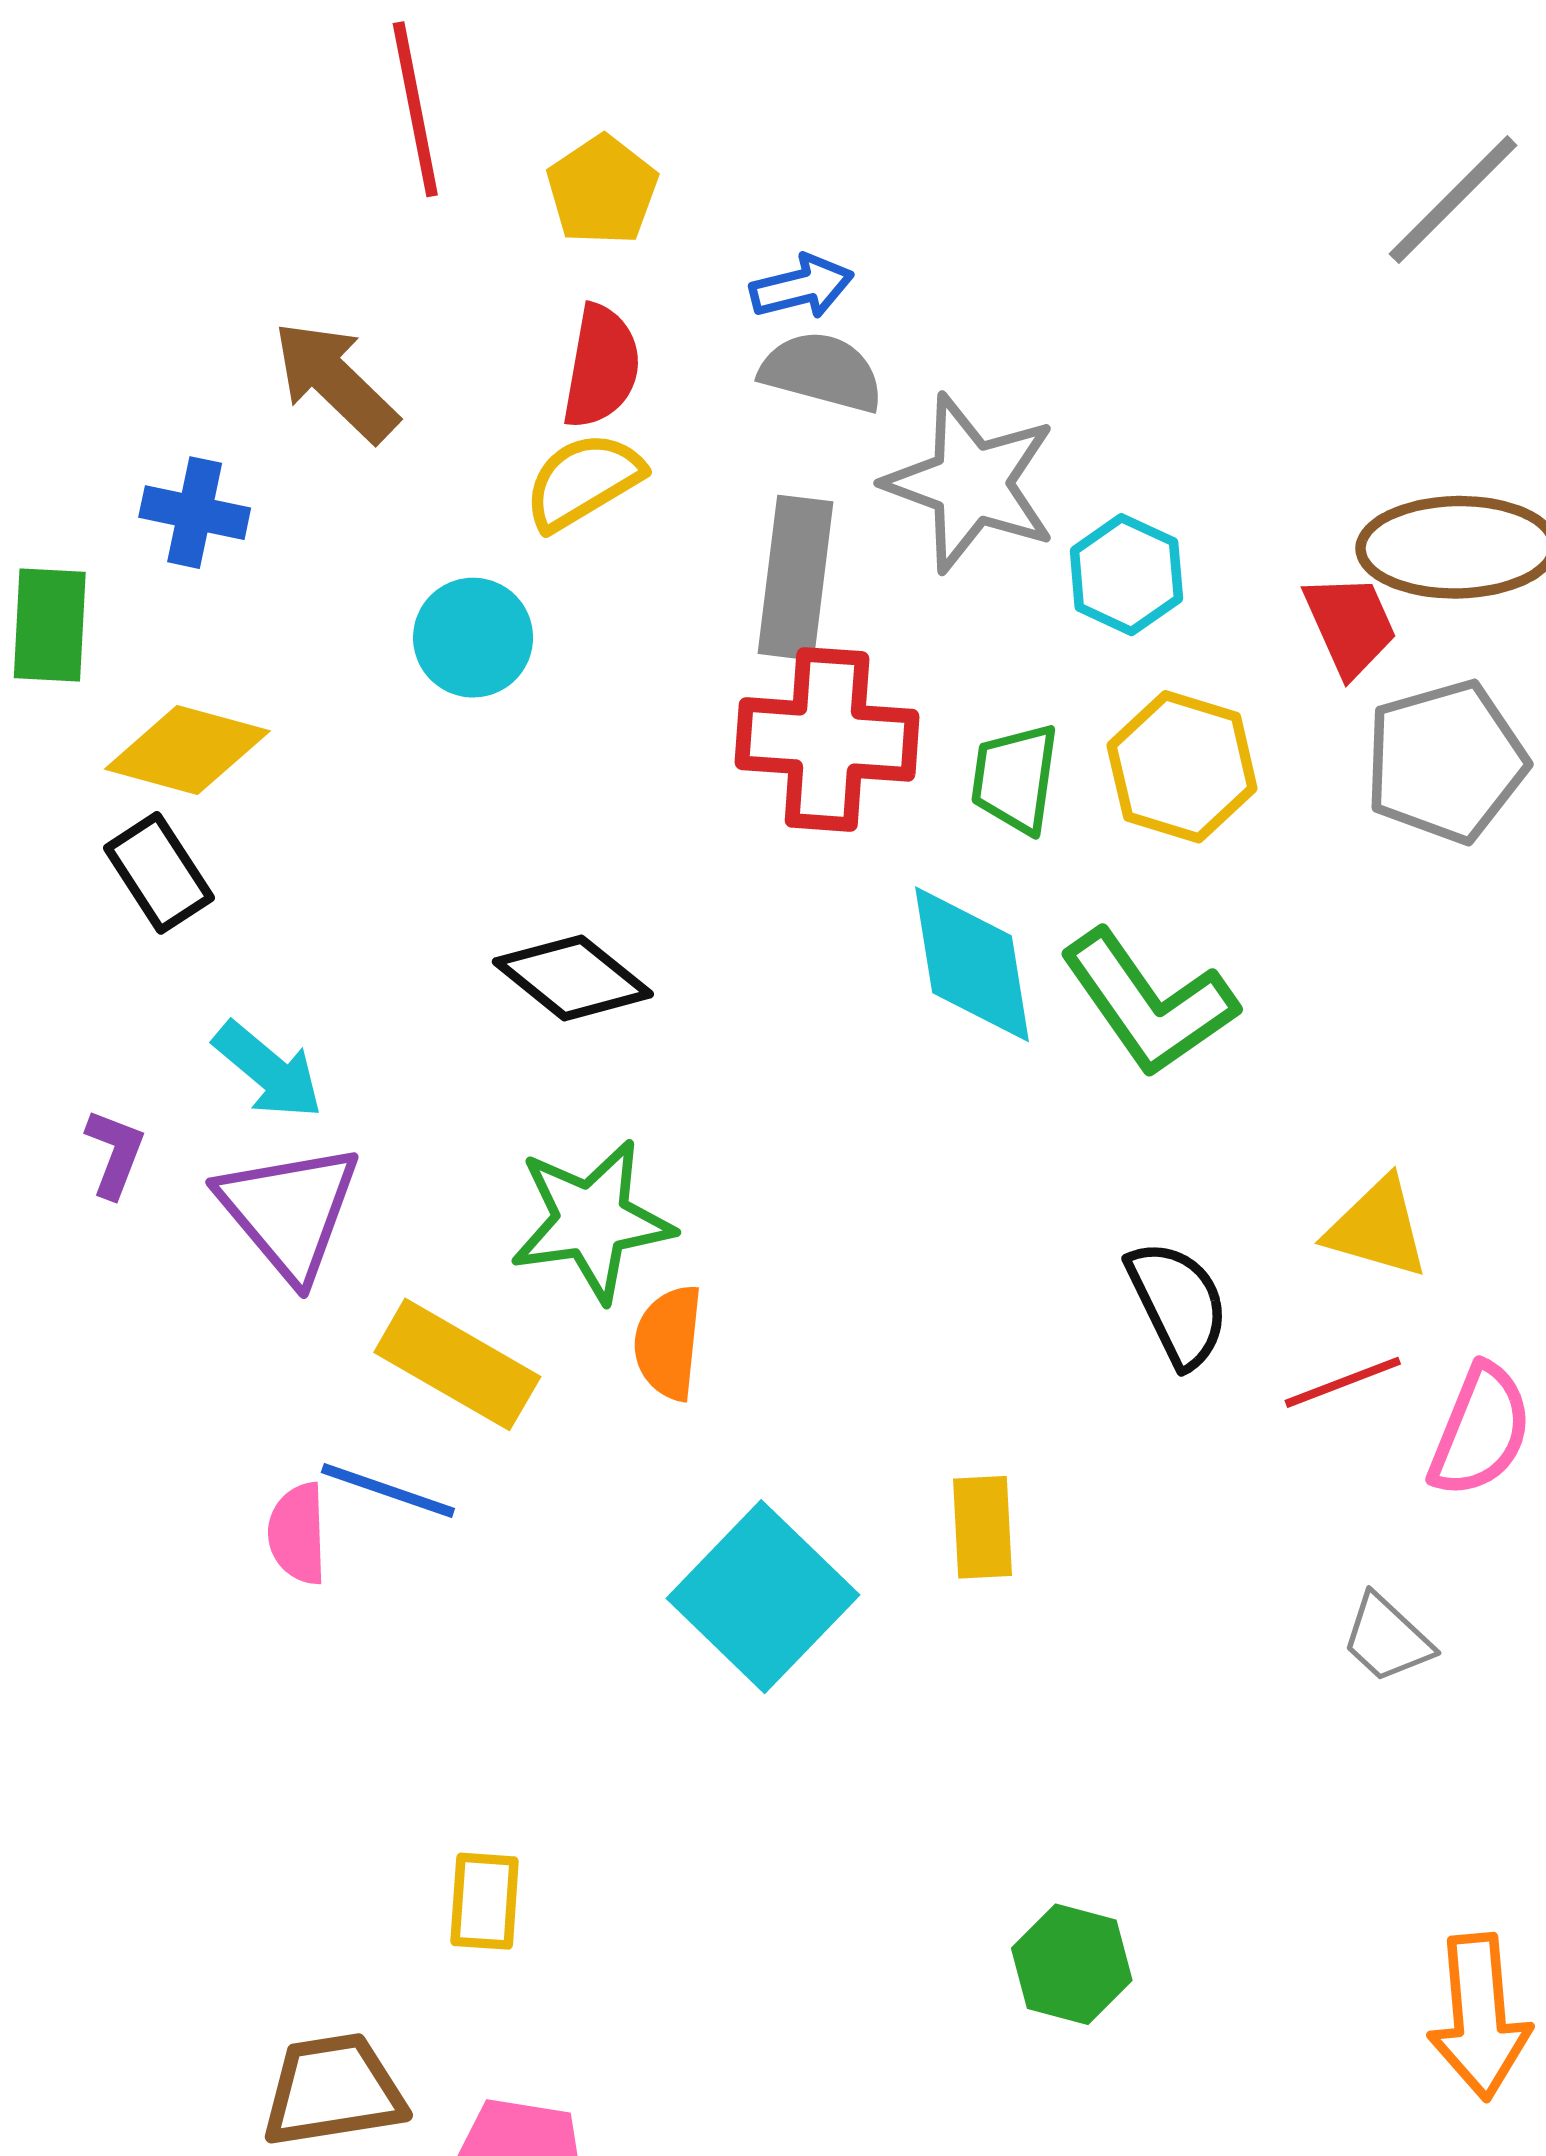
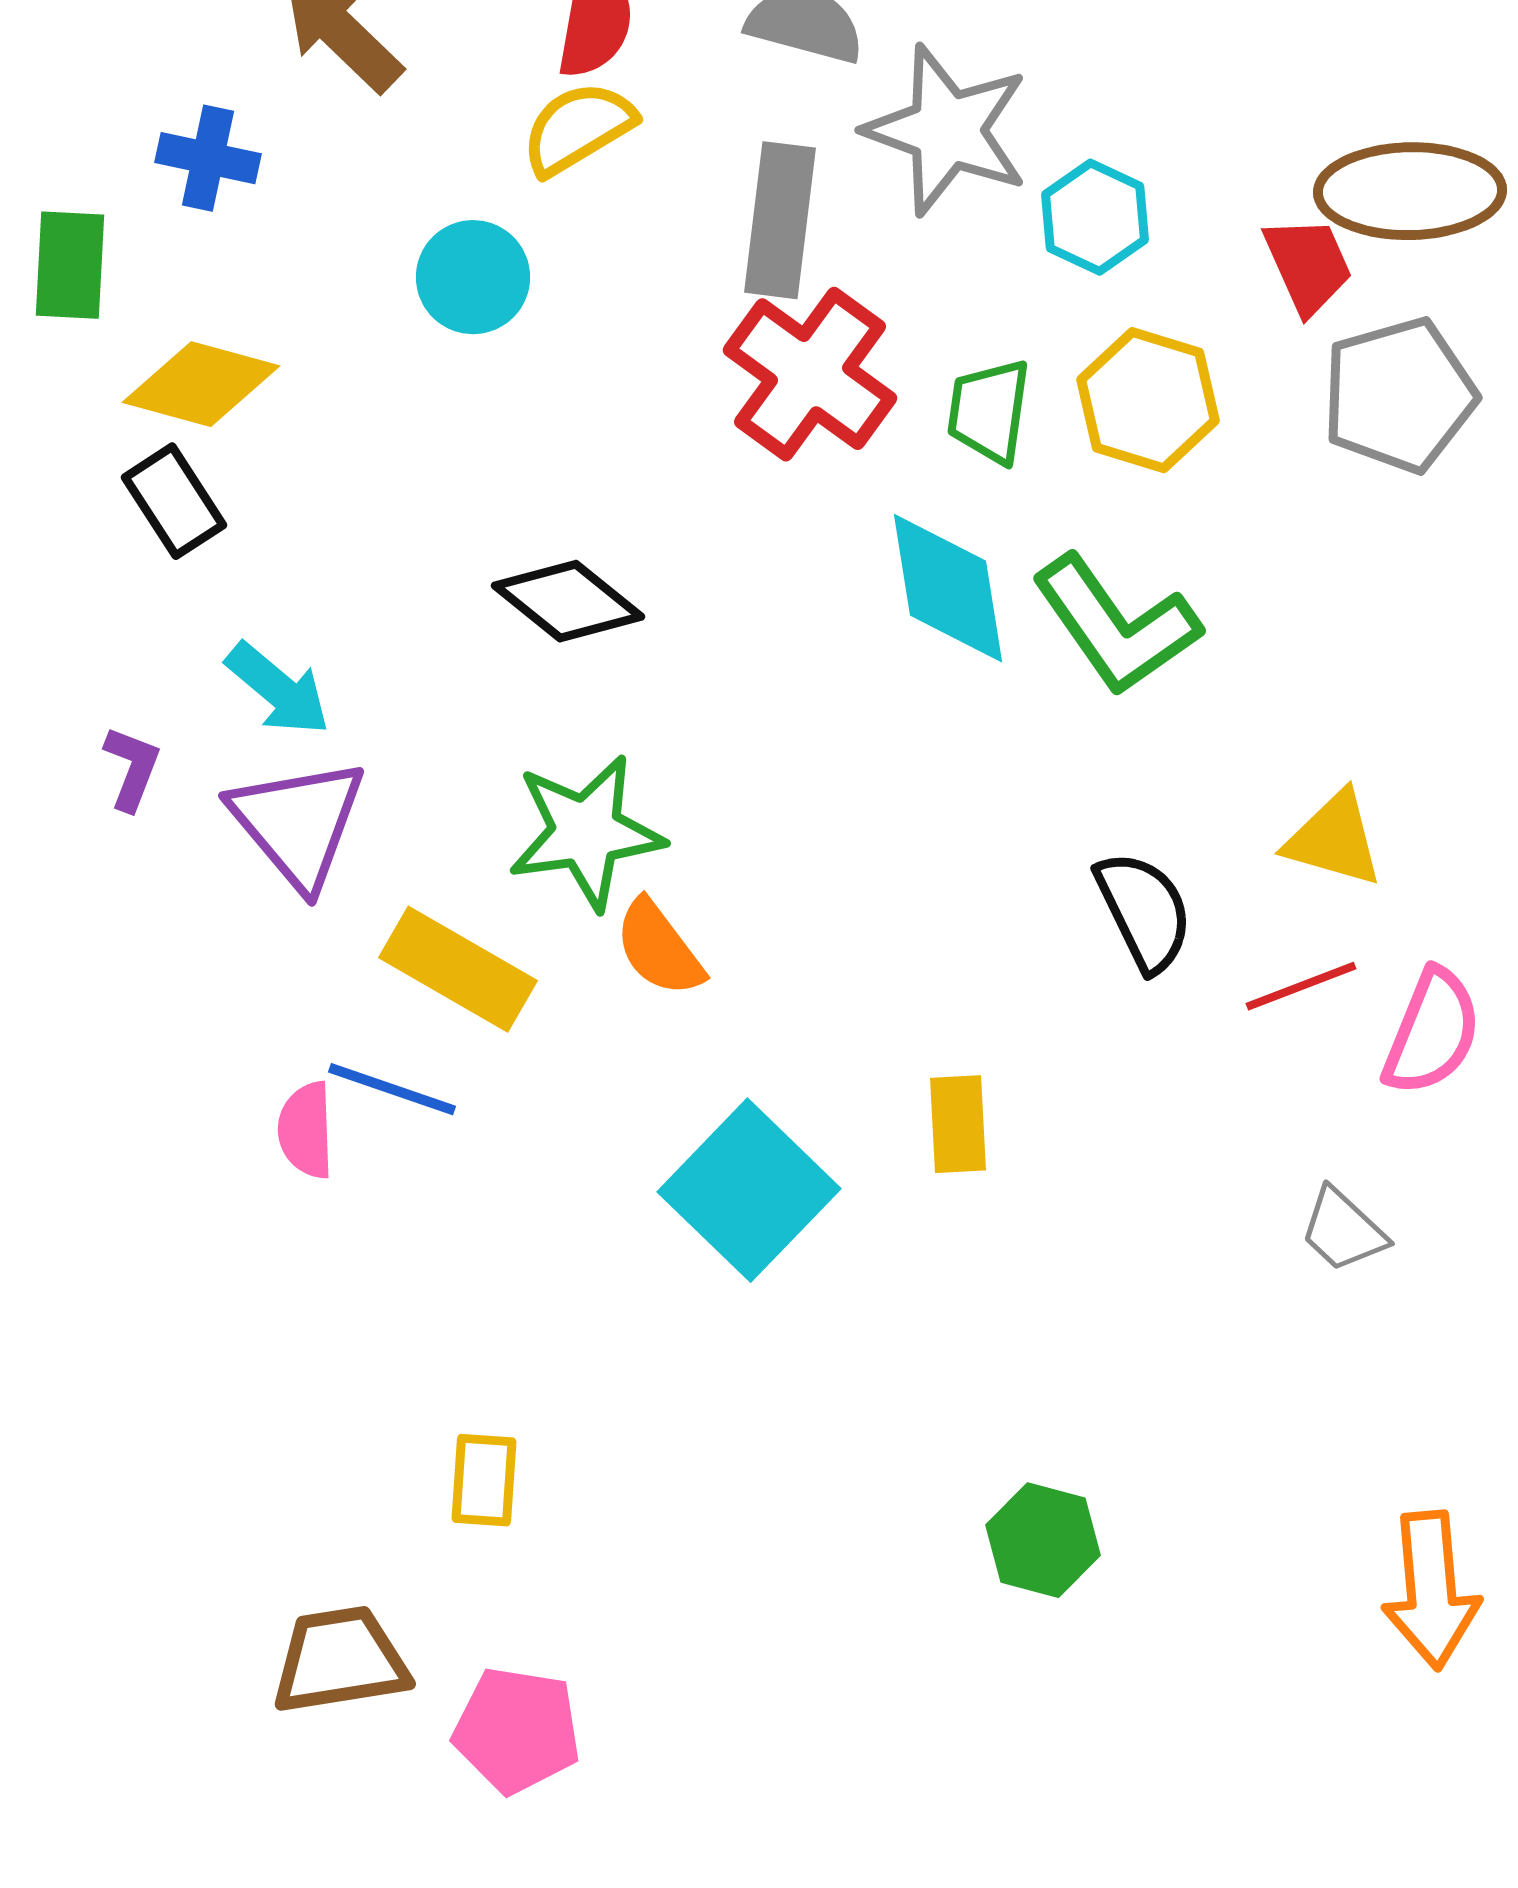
red cross: (827, 739) -> (810, 374), turned 32
orange semicircle: (668, 1342) -> (659, 948), turned -43

